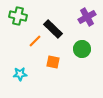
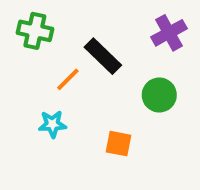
orange square: (53, 62) -> (118, 144), moved
cyan star: (20, 74) -> (52, 124), moved

